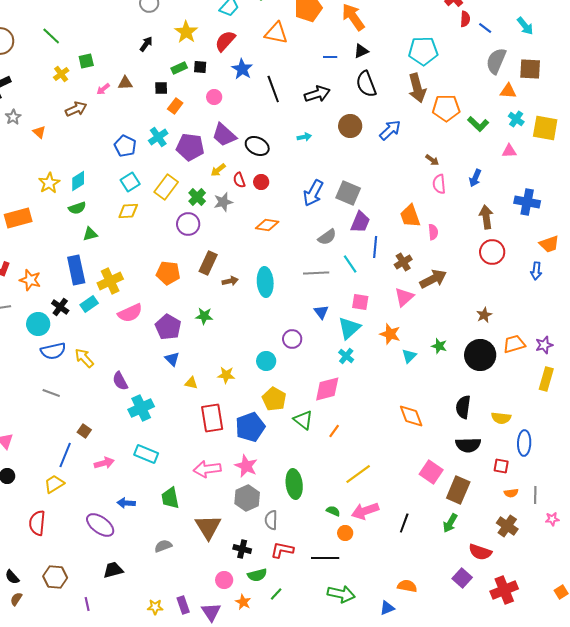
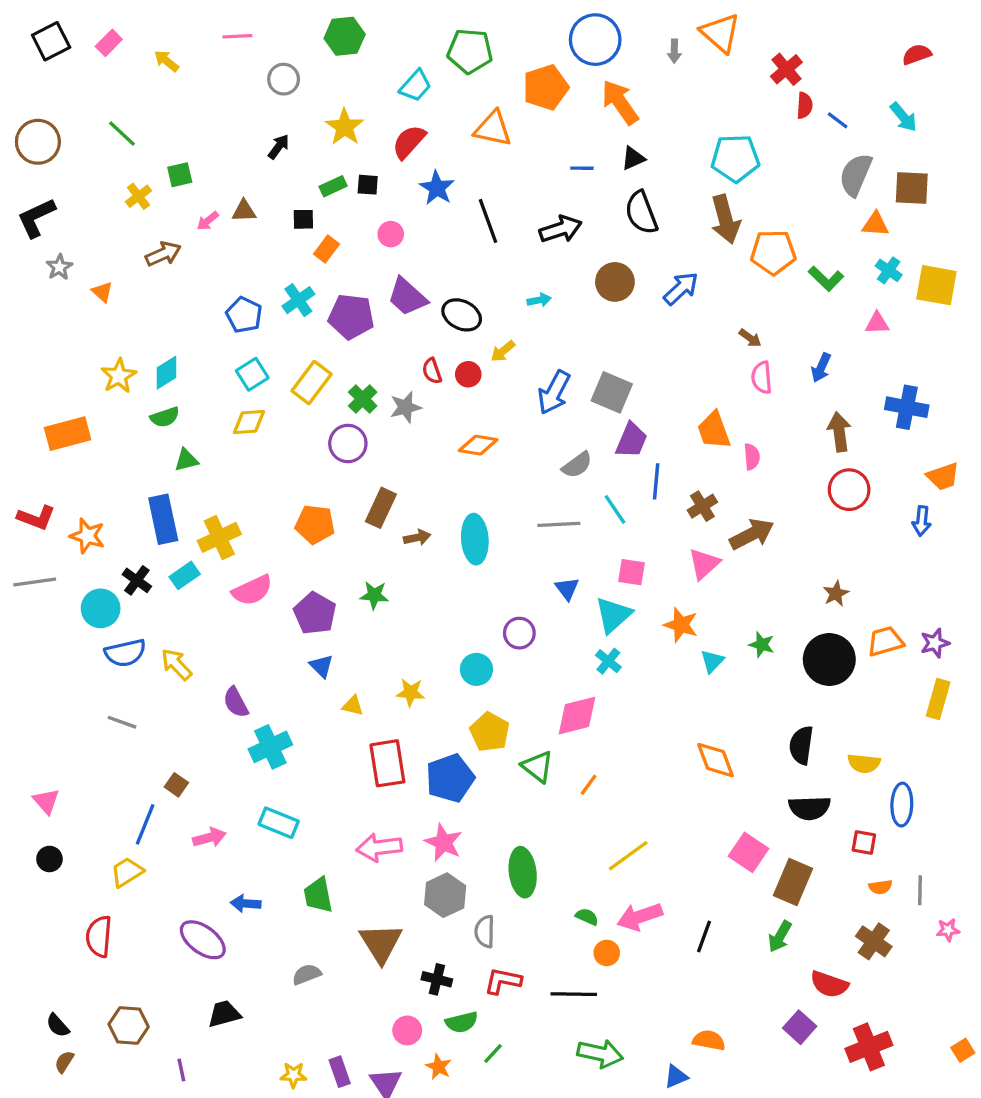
yellow arrow: (218, 170) -> (503, 351), moved

